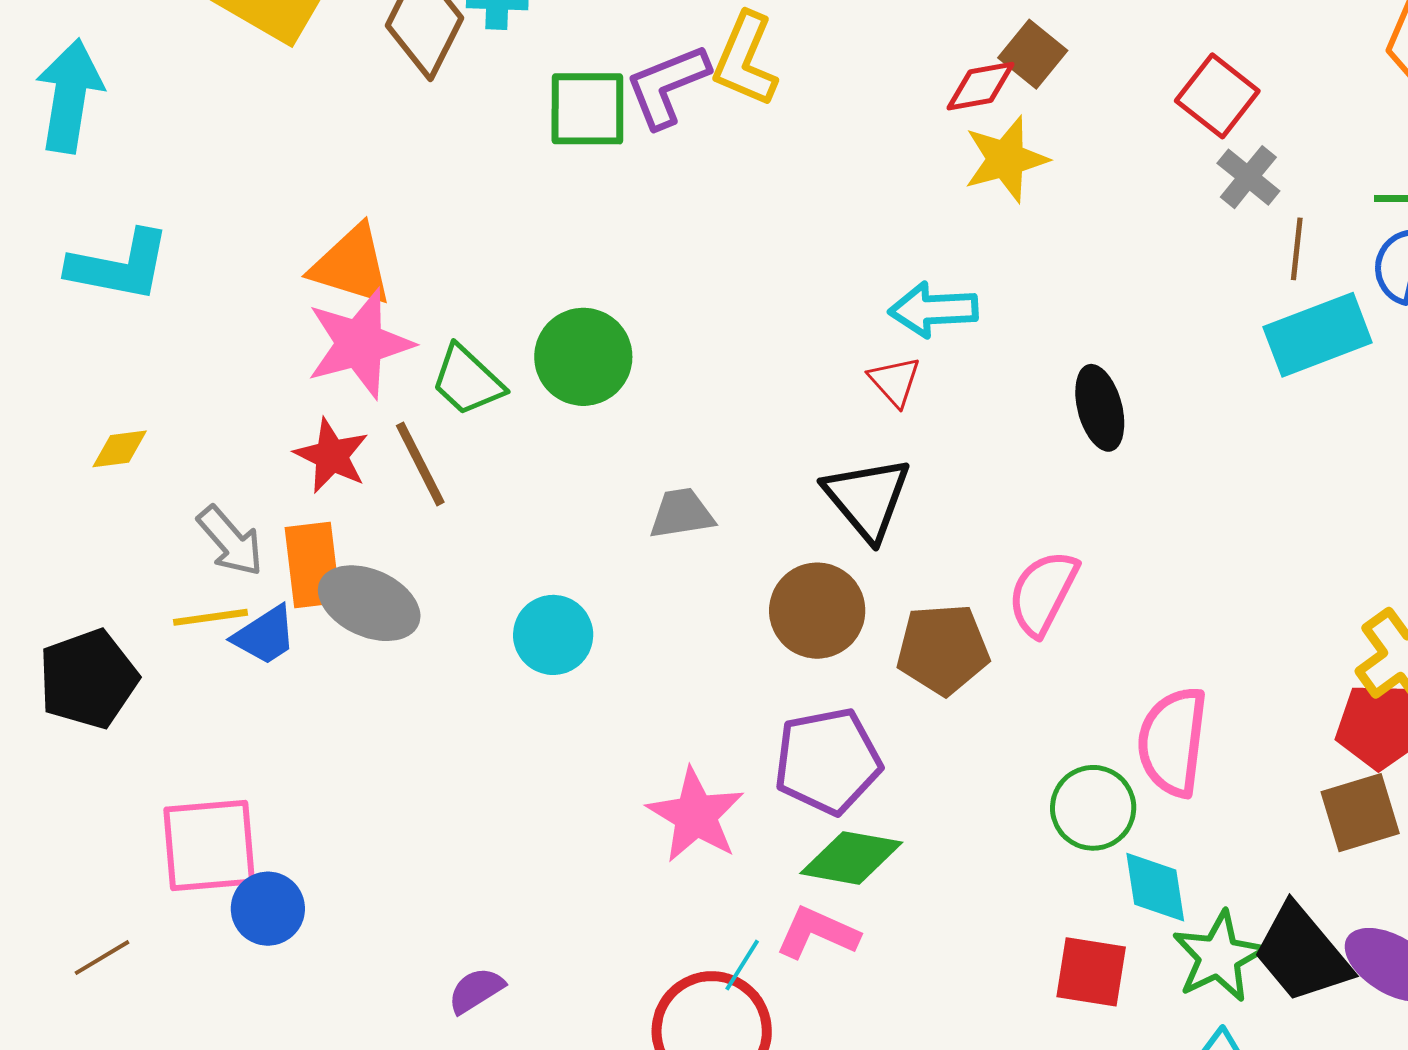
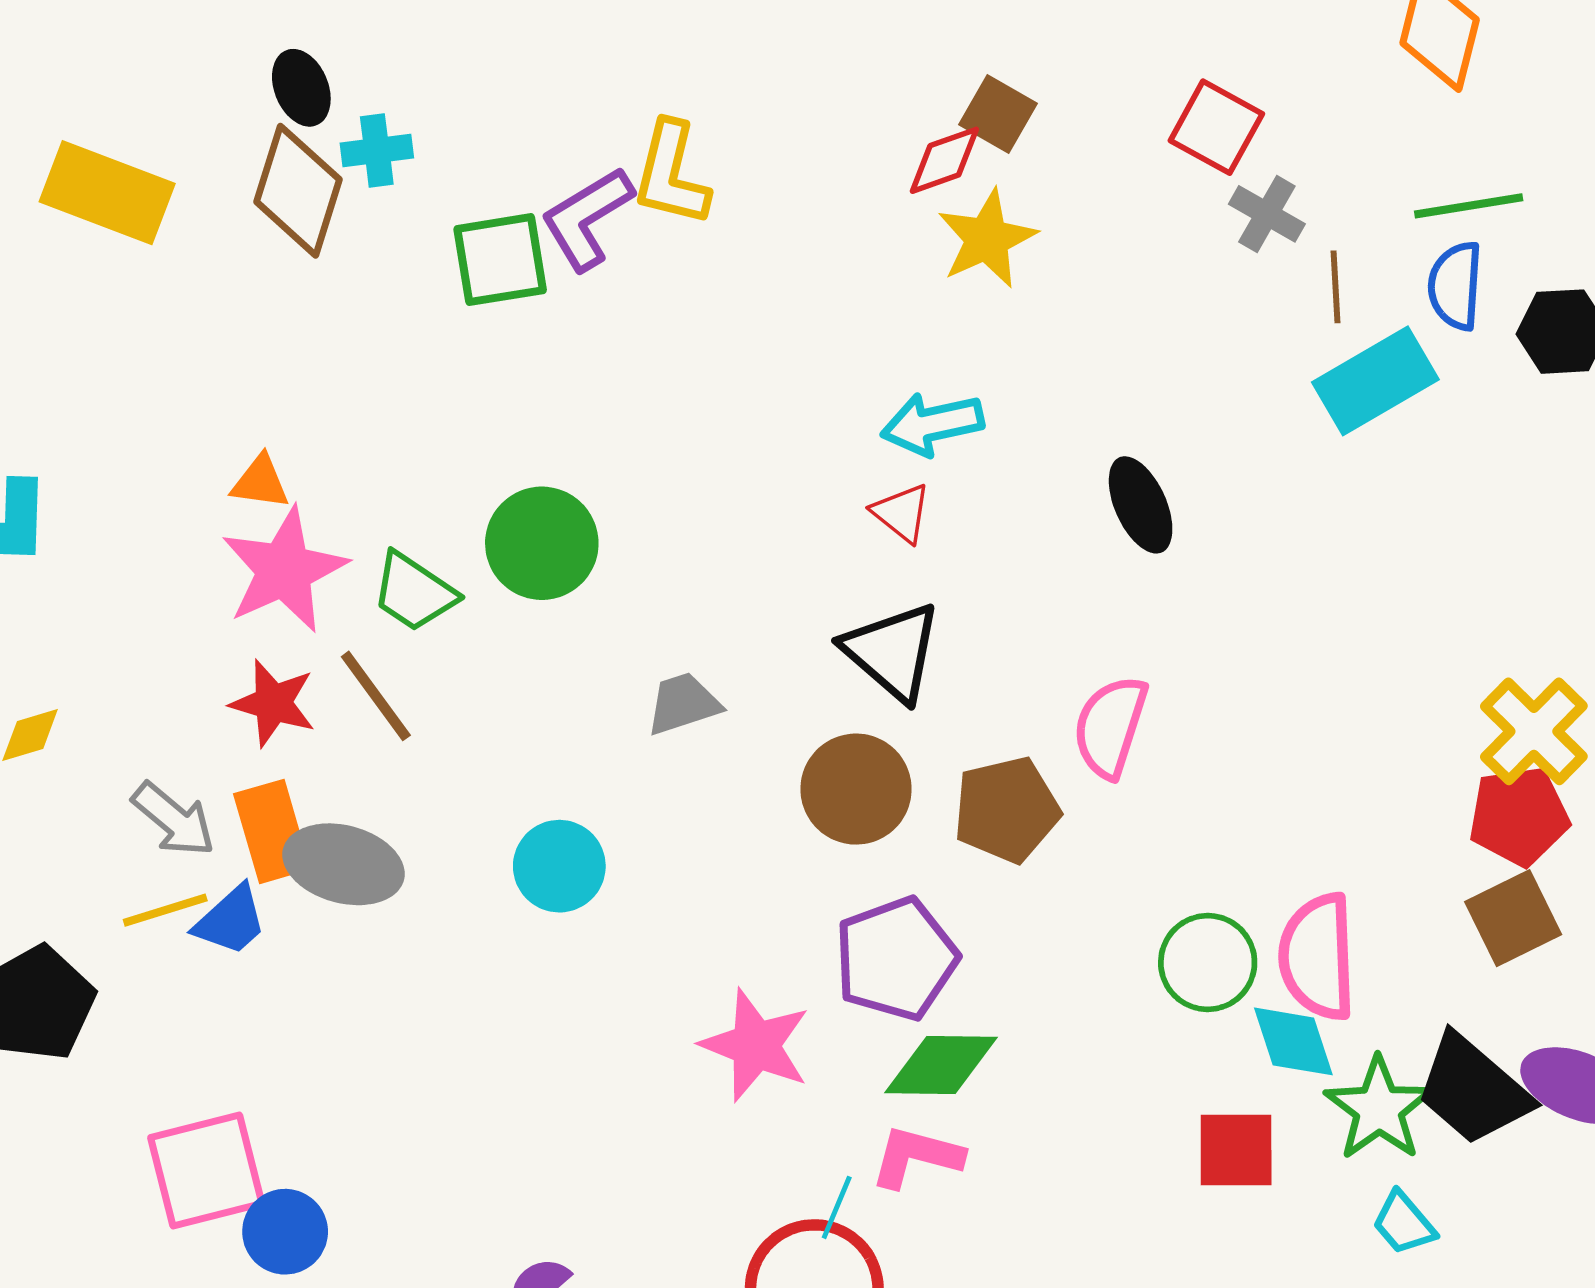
orange triangle: (352, 265) -> (260, 482), size x0.6
pink semicircle: (1173, 742) -> (1318, 957), moved

